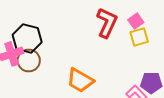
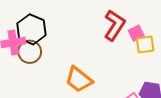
pink square: (136, 21) -> (136, 33), moved

